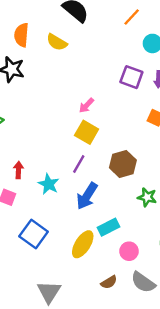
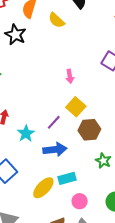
pink arrow: (86, 105) -> (70, 76), turned -64
yellow square: (87, 132) -> (76, 107), moved
blue arrow: (87, 196) -> (55, 149), turned -140

